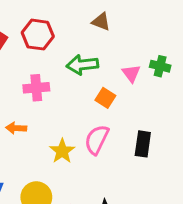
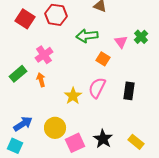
green cross: (160, 66) -> (141, 37), turned 32
pink cross: (36, 88) -> (44, 55), moved, turned -30
orange arrow: (16, 128) -> (41, 80), turned 72

